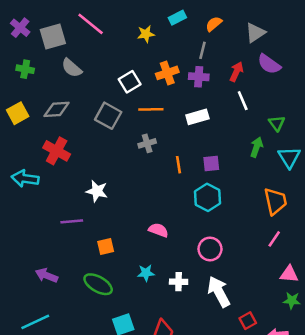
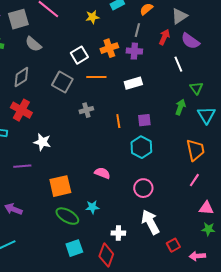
red arrow: (236, 72) -> (164, 37), moved
white line: (243, 101) -> (178, 64), moved
gray diamond: (57, 109) -> (21, 77), turned -30
gray cross: (147, 143) -> (86, 110), moved
white star: (97, 191) -> (42, 142), moved
purple line: (72, 221) -> (22, 166), moved
orange square: (106, 246) -> (60, 186), size x1.6
white cross: (179, 282) -> (118, 233), moved
green ellipse: (98, 284) -> (67, 216), moved

